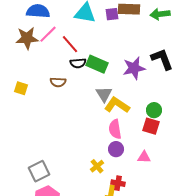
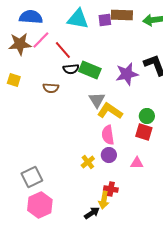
yellow square: (21, 88) -> (14, 80), moved
yellow cross: (97, 166) -> (88, 162), moved

